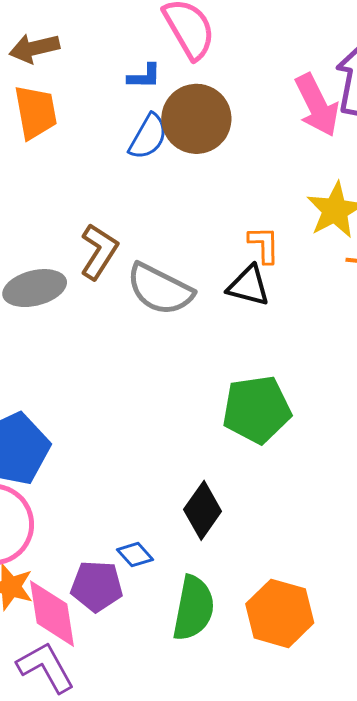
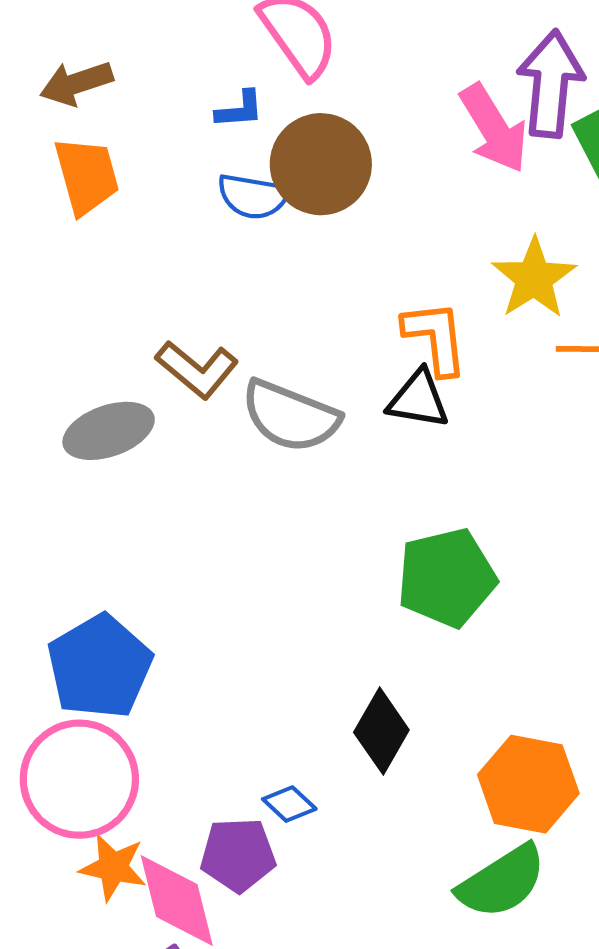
blue semicircle: (148, 137) -> (253, 196), turned 75
orange L-shape: (264, 245) -> (435, 338), size x1.4
brown L-shape: (99, 251) -> (197, 369), turned 102
green semicircle: (194, 608) -> (502, 882), moved, turned 52
orange hexagon: (280, 613) -> (528, 784), moved

